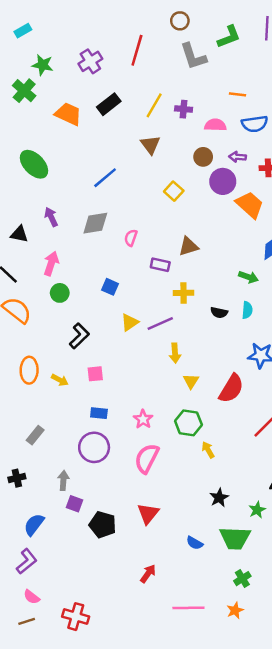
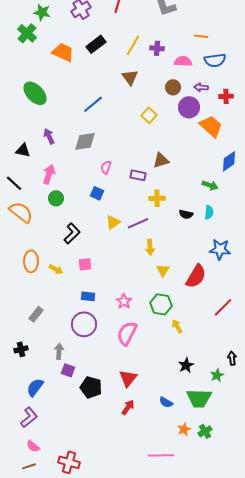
pink semicircle: (131, 238) -> (106, 167), moved
red arrow: (148, 574) -> (128, 407), moved
orange star: (235, 610) -> (184, 429), moved

